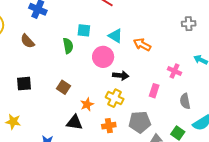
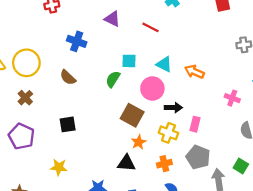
green semicircle: (68, 46) -> (113, 79), turned -133
brown square: (63, 87) -> (132, 115), moved, size x1.5
pink rectangle: (154, 91) -> (195, 124), moved
gray pentagon: (140, 122) -> (198, 157), turned 30

